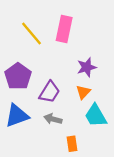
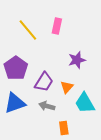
pink rectangle: (64, 29) -> (57, 26), size x0.7
orange triangle: (83, 92) -> (67, 87), moved

